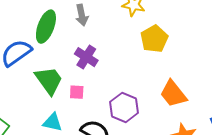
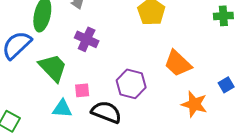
pink square: (77, 92) -> (82, 90), moved

